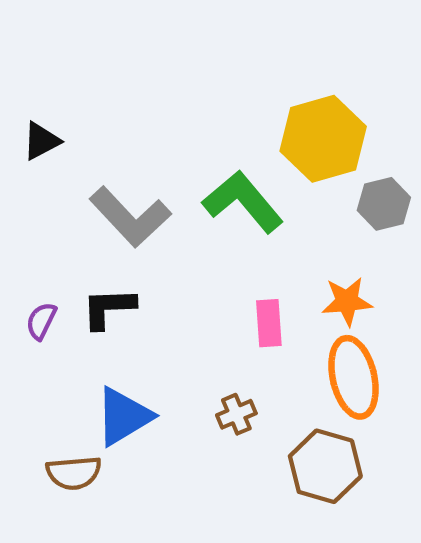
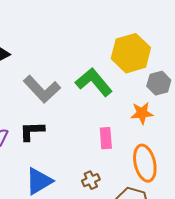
orange star: (347, 301) -> (142, 113), moved

